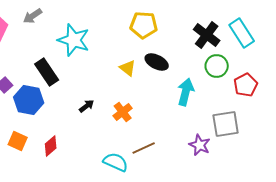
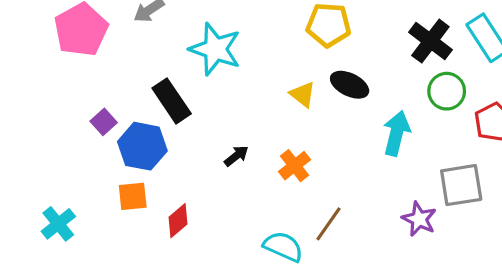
orange square: (18, 141) -> (133, 196), moved, turned -30
brown line: (144, 148) -> (329, 224), turned -30

